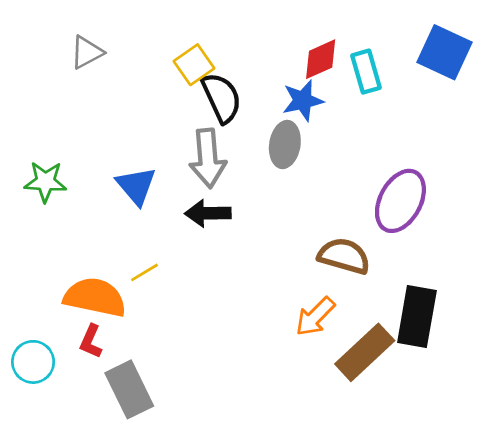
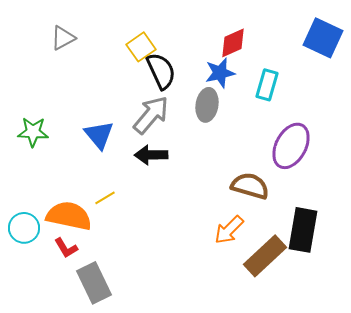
cyan rectangle: (366, 72) -> (267, 85), moved, turned 32
gray arrow: (208, 158) -> (151, 115), turned -135
red L-shape: (91, 341) -> (66, 248), turned -55
cyan circle: (33, 362) -> (24, 228), moved

